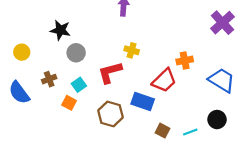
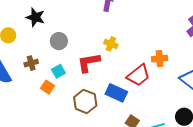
black star: (60, 30) -> (35, 17), moved

